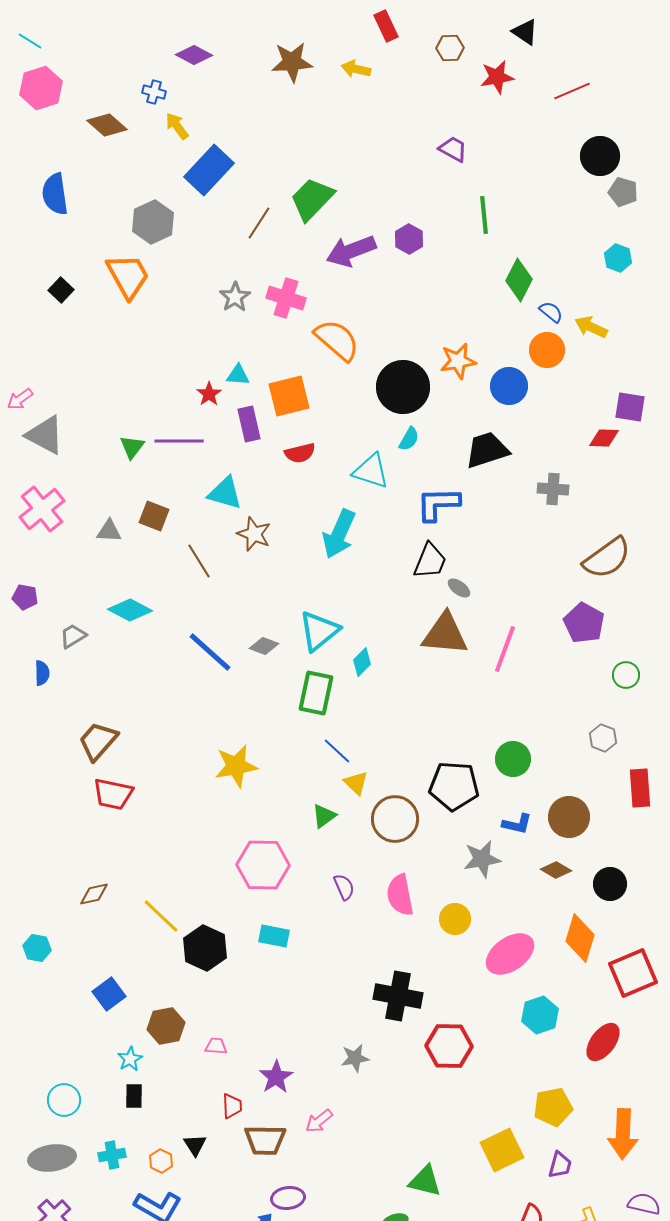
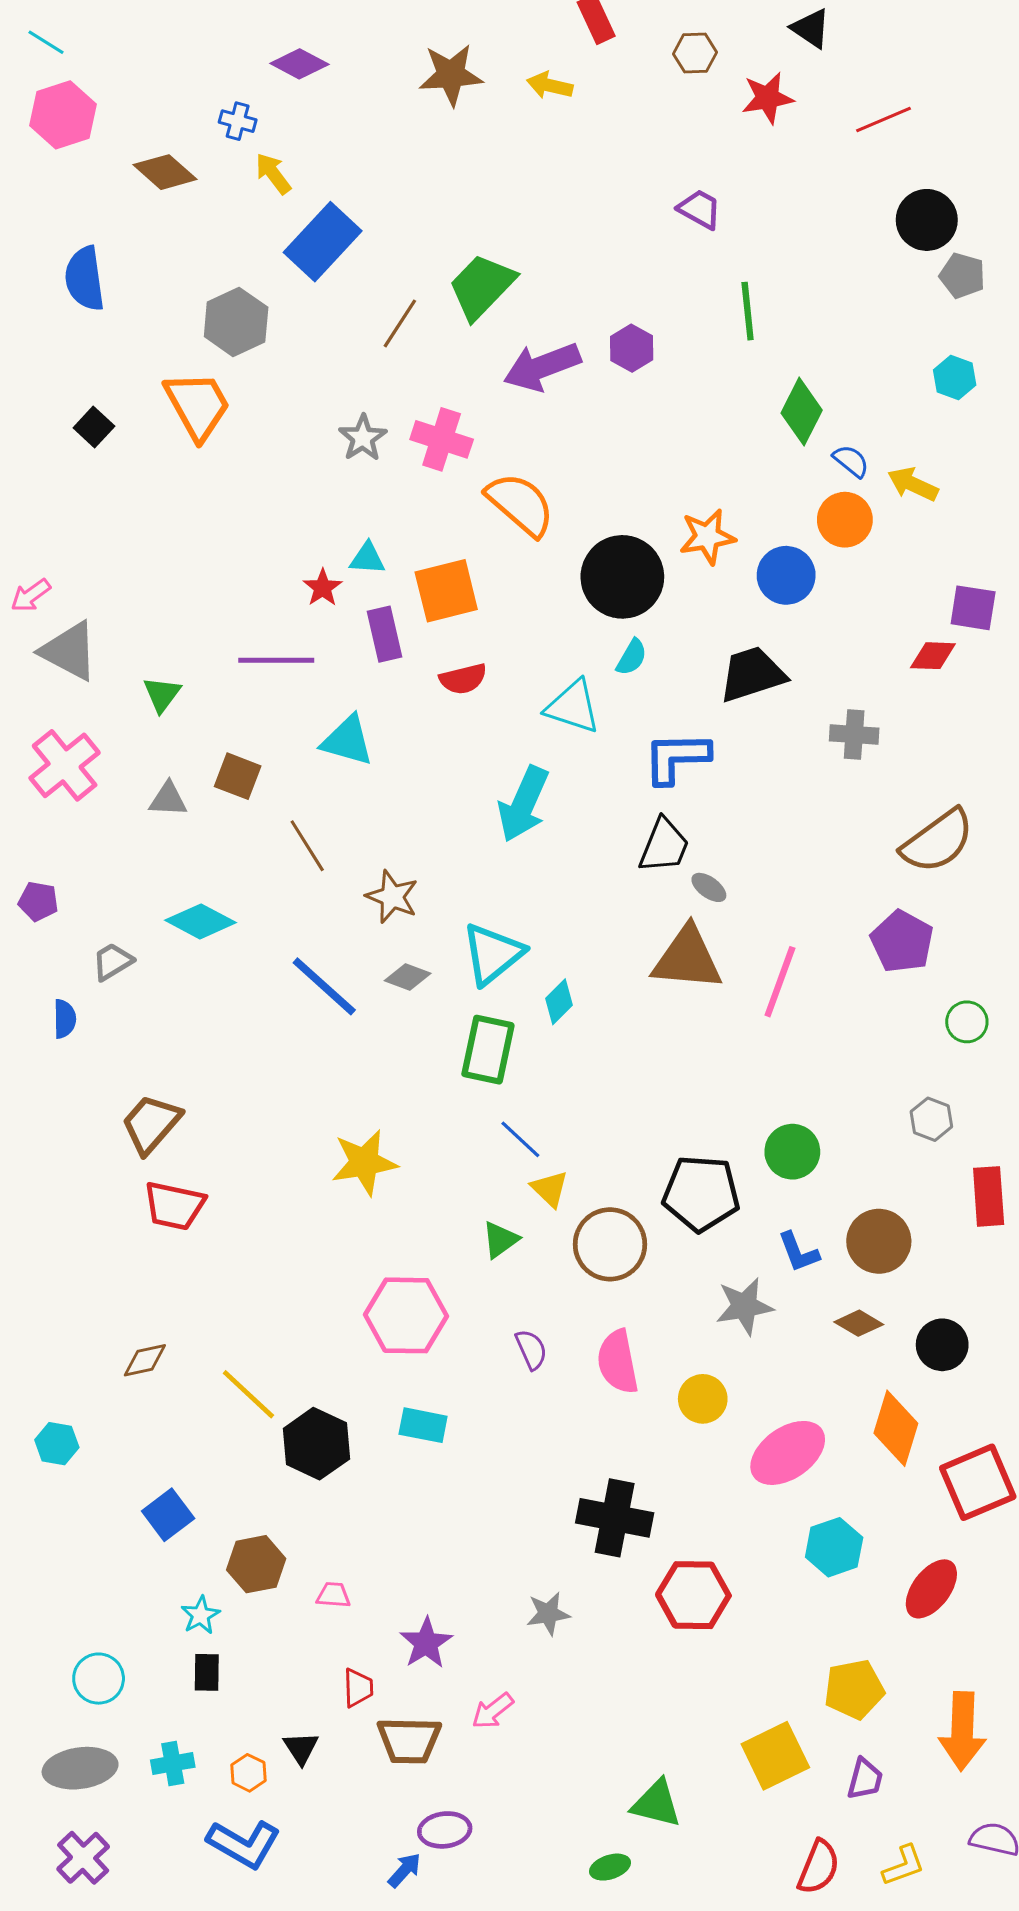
green triangle: (132, 447) -> (162, 694), moved
brown star: (254, 534) -> (392, 897), moved
blue L-shape: (517, 824) -> (798, 1252), turned 56

